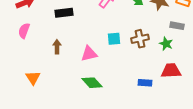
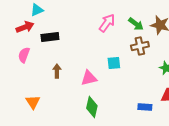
black rectangle: (64, 13) -> (50, 37), moved
brown cross: (140, 39) -> (140, 46), moved
green diamond: (92, 83) -> (92, 107), turned 55

